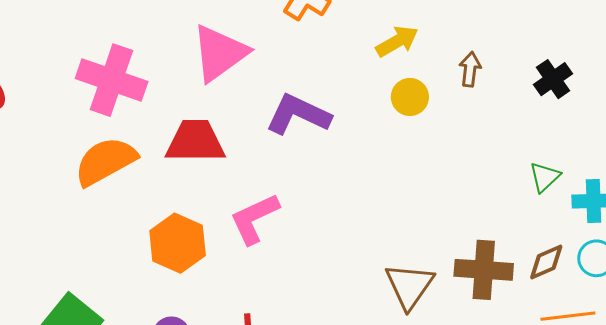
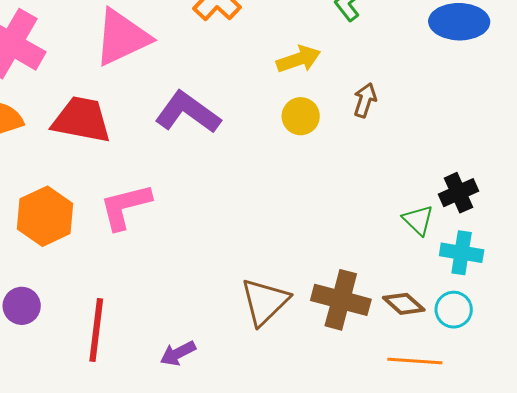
black cross: (553, 79) -> (458, 193), moved
green triangle: (545, 177) -> (418, 220), turned -44
brown diamond: (546, 262) -> (404, 304), turned 54

